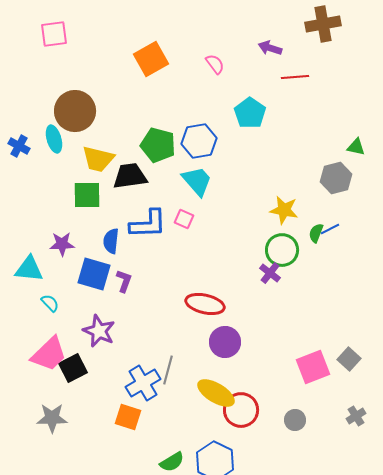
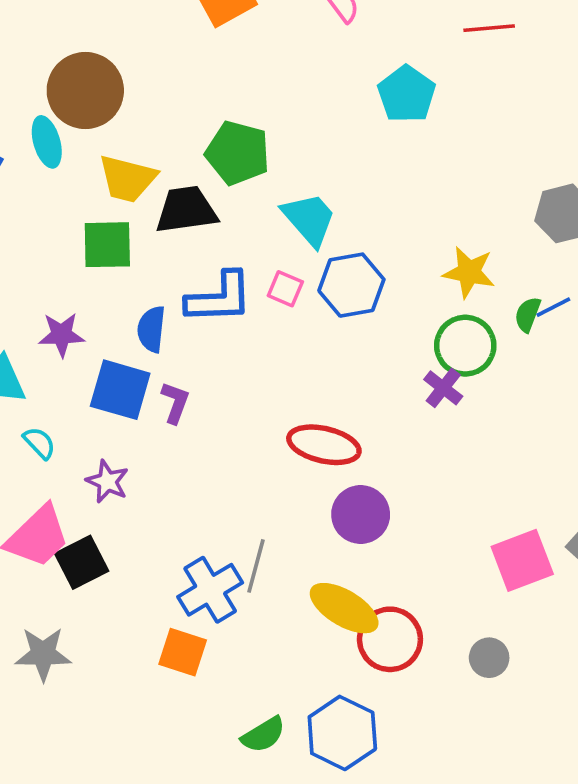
blue hexagon: (199, 141) -> (351, 285), moved
purple star: (99, 331) -> (107, 481), moved, size x0.7

